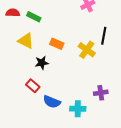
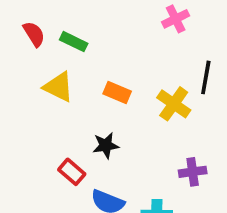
red semicircle: (13, 13) -> (34, 34), turned 56
black star: (42, 63) -> (106, 145), moved
purple cross: (101, 93) -> (193, 172), moved

